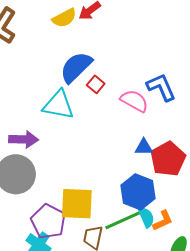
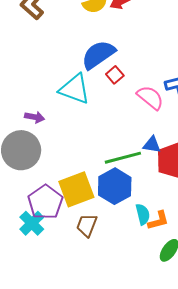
purple arrow: (24, 139) -> (35, 117), size x0.7
blue hexagon: (138, 192) -> (115, 186), moved
yellow square: (77, 204) -> (76, 189), turned -33
green line: (123, 220) -> (123, 158), moved

